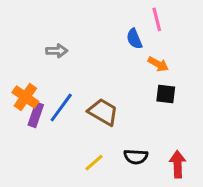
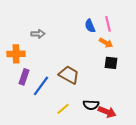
pink line: (157, 19) -> (108, 24), moved
orange cross: (25, 97) -> (16, 54), moved, turned -36
blue line: (61, 107) -> (41, 86), moved
red arrow: (178, 164) -> (107, 112), moved, turned 114

